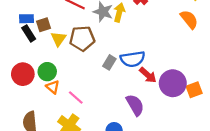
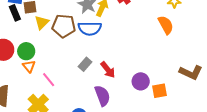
blue semicircle: (133, 59) -> (90, 28), moved
gray rectangle: (109, 62) -> (85, 64), moved
red arrow: (148, 75) -> (108, 70), moved
purple circle: (173, 83) -> (141, 81), size x0.7

